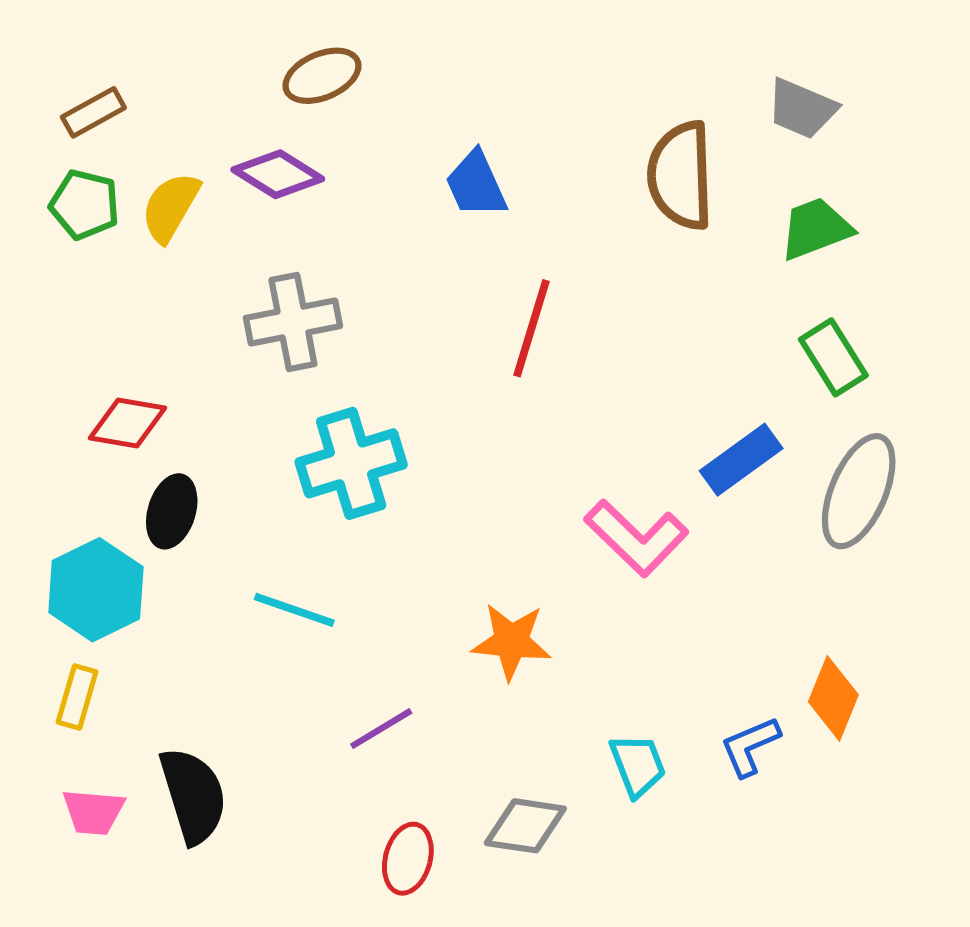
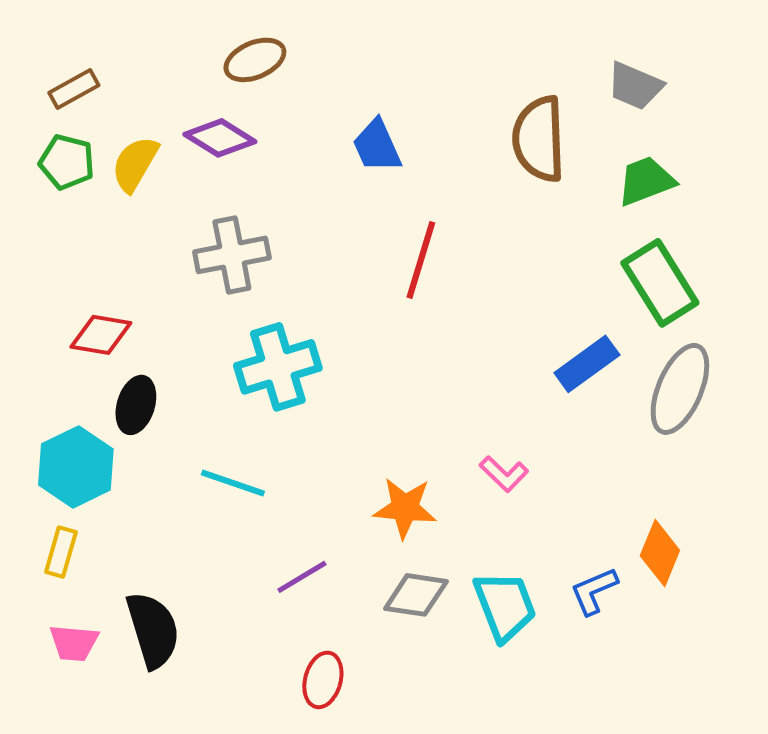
green rectangle: (833, 357) -> (660, 283), size x1.4
pink L-shape: (636, 538) -> (504, 474), moved, size x0.6
cyan trapezoid: (638, 765) -> (505, 606), size x1.4
gray diamond: (525, 826) -> (416, 595), moved

